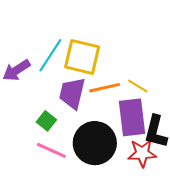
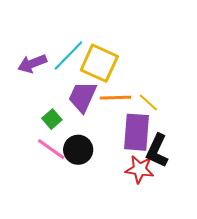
black circle: (95, 143) -> (78, 150), moved, size x0.7

